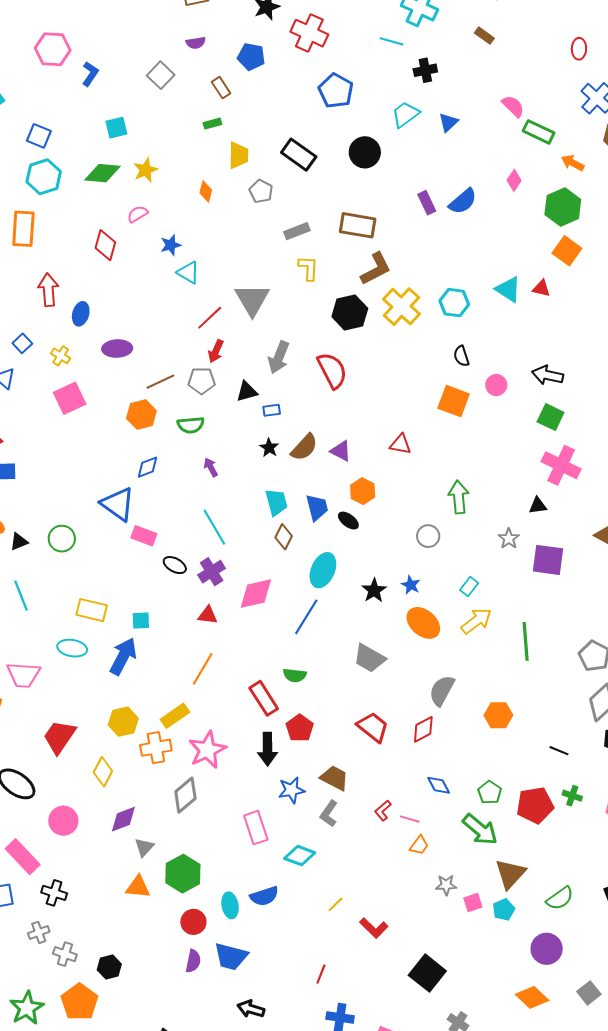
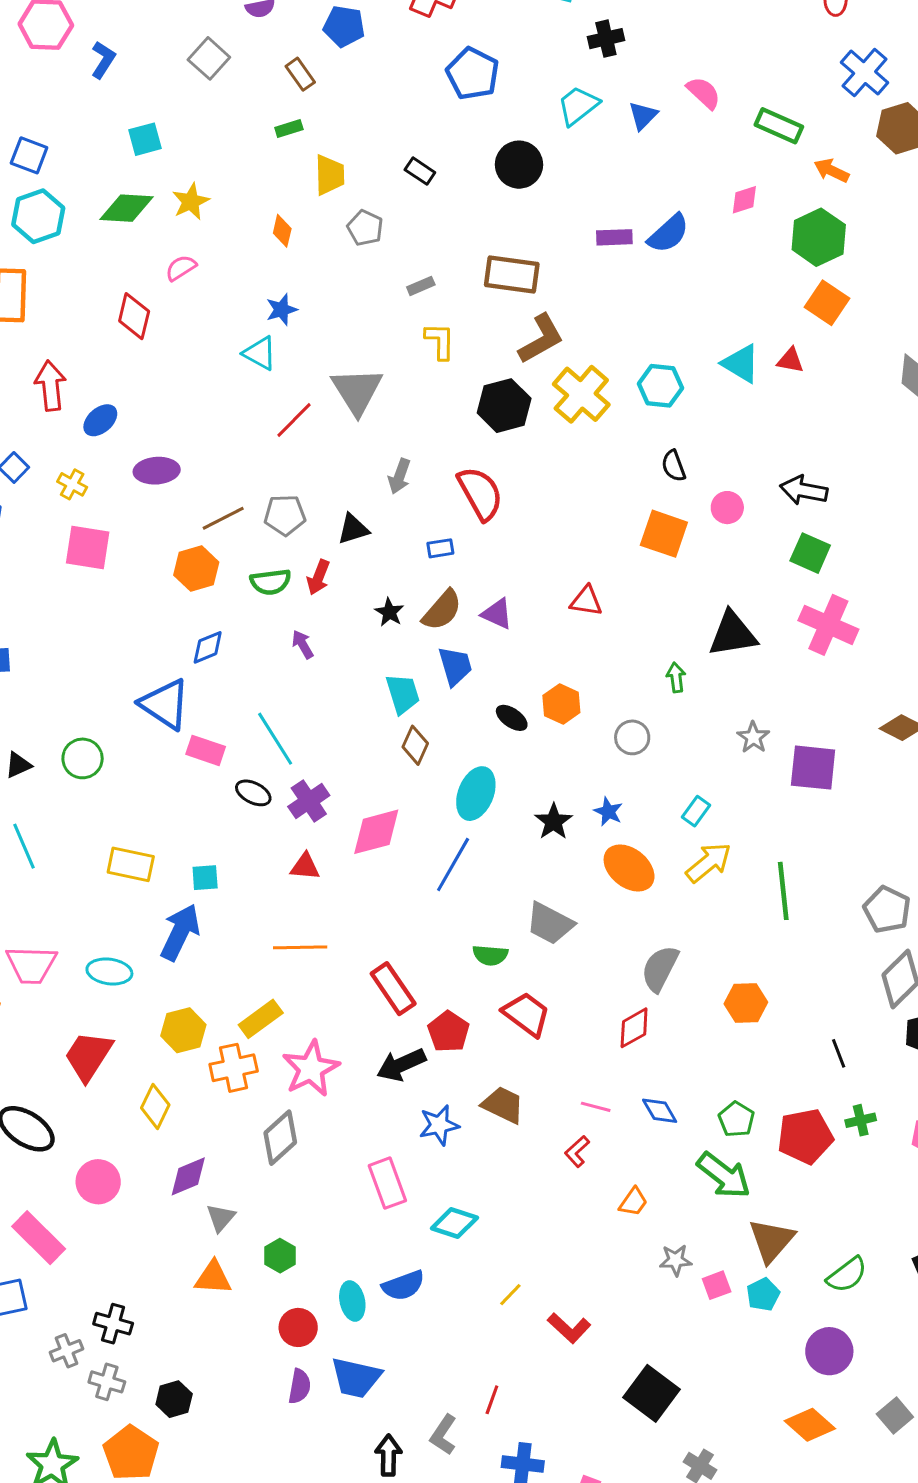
pink semicircle: (513, 106) -> (704, 93), moved
black rectangle: (299, 155) -> (420, 171), size x0.6
pink diamond: (514, 180) -> (744, 200), turned 40
purple rectangle: (427, 203) -> (614, 237), turned -65
gray rectangle: (297, 231) -> (421, 286), size x0.7
blue star: (171, 245) -> (282, 310), moved
blue ellipse: (81, 314) -> (100, 420), turned 35
red arrow: (216, 351) -> (318, 577), moved
gray arrow: (279, 357) -> (399, 476), size x0.7
pink square: (70, 398) -> (88, 547), turned 36
blue rectangle: (272, 410) -> (440, 548), moved
orange hexagon: (363, 491) -> (561, 704), moved
green arrow: (459, 497) -> (676, 677), size x0.6
black triangle: (538, 506) -> (733, 634), moved, size x1.8
blue trapezoid: (317, 507) -> (455, 666), moved
cyan line: (214, 527) -> (275, 739), moved
cyan ellipse: (72, 648) -> (109, 971), moved
orange line: (203, 669) -> (300, 947), turned 60
green semicircle: (295, 675) -> (490, 955), moved
red trapezoid: (373, 727) -> (526, 1014), moved
black arrow: (268, 749) -> (401, 1065), turned 68
black line: (559, 751) -> (839, 1053), turned 48
green cross: (572, 796) -> (861, 1120), turned -30
gray L-shape: (329, 814) -> (443, 1435), moved
pink line: (410, 819) -> (596, 1107), moved
green hexagon: (183, 874) -> (280, 1256), size x0.6
black cross: (54, 893) -> (113, 1324), moved
black arrow: (251, 1009) -> (388, 1455), turned 76

